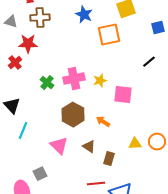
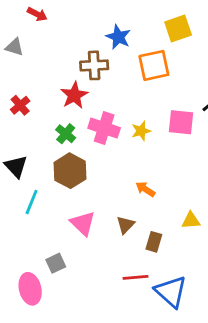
brown cross: (40, 18) -> (94, 65), moved
red star: (28, 44) -> (74, 95), moved, turned -30
pink cross: (74, 79) -> (104, 128), turned 30
pink square: (123, 95) -> (181, 122), moved
brown hexagon: (73, 115) -> (70, 171), moved
brown triangle: (89, 147) -> (125, 225), turned 40

